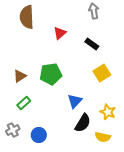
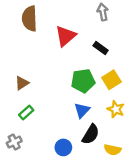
red triangle: (60, 33) -> (66, 36), size x1.5
green pentagon: (51, 74) -> (83, 81), moved
yellow star: (108, 112) -> (116, 109), moved
blue circle: (39, 135) -> (63, 147), moved

